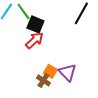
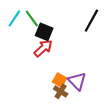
brown cross: (43, 80) -> (61, 91), moved

